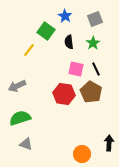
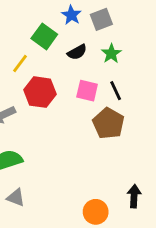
gray square: (95, 19) -> (101, 19), moved
black semicircle: (69, 42) -> (77, 52), turned -112
red hexagon: (64, 94) -> (40, 92), moved

